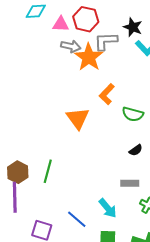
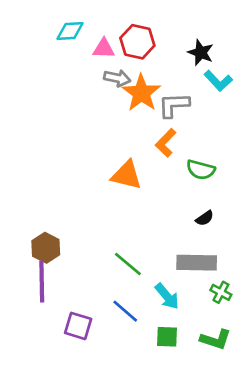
gray L-shape: (106, 41) -> (174, 105), moved
orange triangle: (78, 118) -> (127, 175), turned -40
green line: (48, 171) -> (128, 264), moved, turned -65
gray rectangle: (130, 183) -> (197, 263), size x1.6

